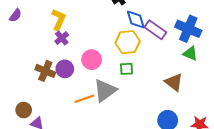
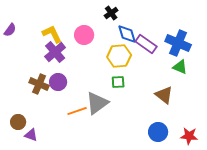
yellow L-shape: (59, 19) -> (52, 34), turned -50
purple cross: (62, 38) -> (55, 52), size x1.5
pink circle: (92, 60) -> (84, 35), moved

